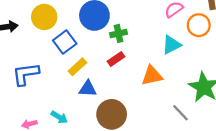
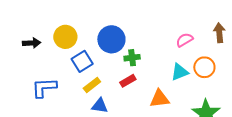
orange circle: (199, 25) -> (204, 67), moved

